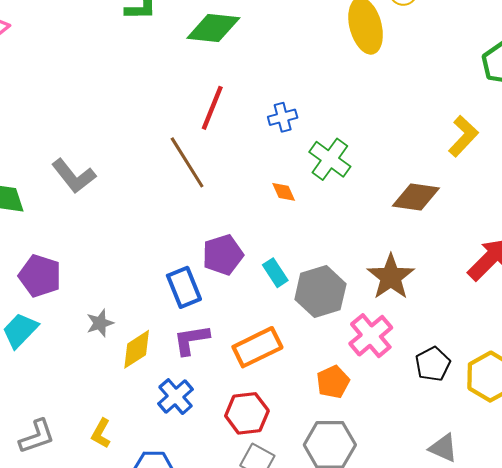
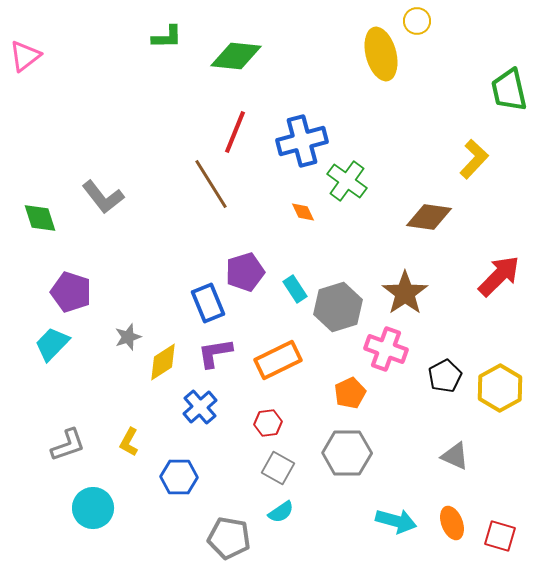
blue cross: (283, 117) -> (302, 141), size x1.8
pink cross: (371, 336) -> (386, 349), turned -30
red hexagon: (247, 413) -> (268, 423), size x0.7

